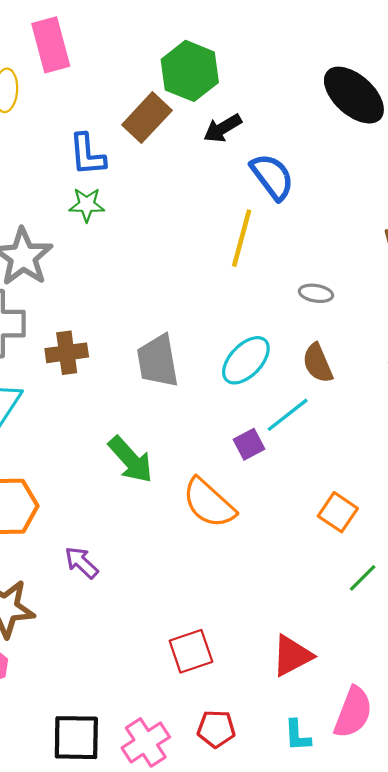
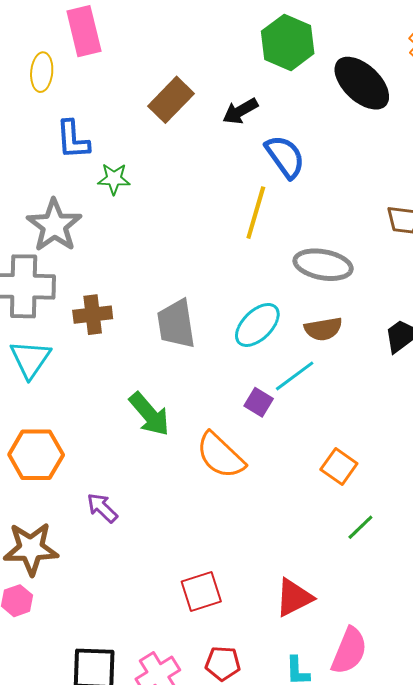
green hexagon: (190, 71) -> (288, 42), moved
blue L-shape: (87, 155) -> (73, 140), moved
gray ellipse: (316, 293) -> (323, 265), size x1.8
brown semicircle: (318, 363) -> (323, 329), turned -78
purple square: (249, 444) -> (259, 402), turned -32

